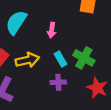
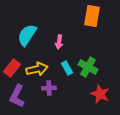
purple cross: (58, 82) -> (49, 88), moved

